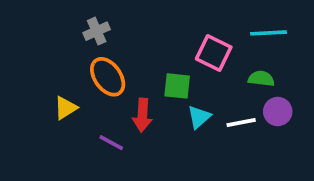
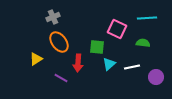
purple circle: (278, 112) -> (156, 77), moved

